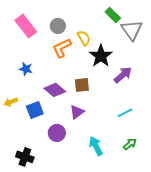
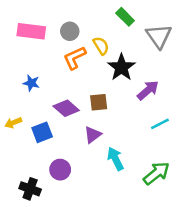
green rectangle: (113, 15) -> (125, 17), moved
pink rectangle: (26, 26) -> (31, 31), turned -45
cyan line: (125, 113) -> (160, 124), moved
purple circle: (57, 133) -> (60, 170), moved
green arrow: (130, 144) -> (156, 173), size x1.6
cyan arrow: (96, 146) -> (115, 159), moved

